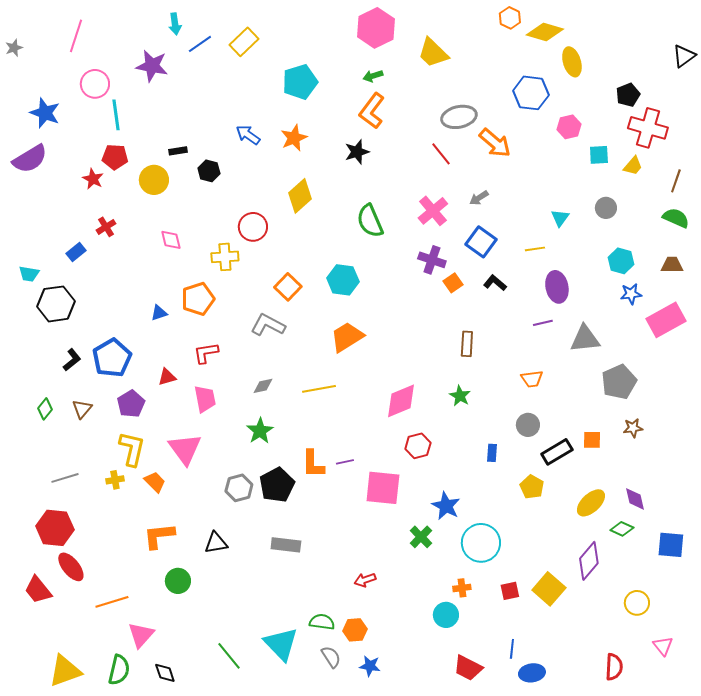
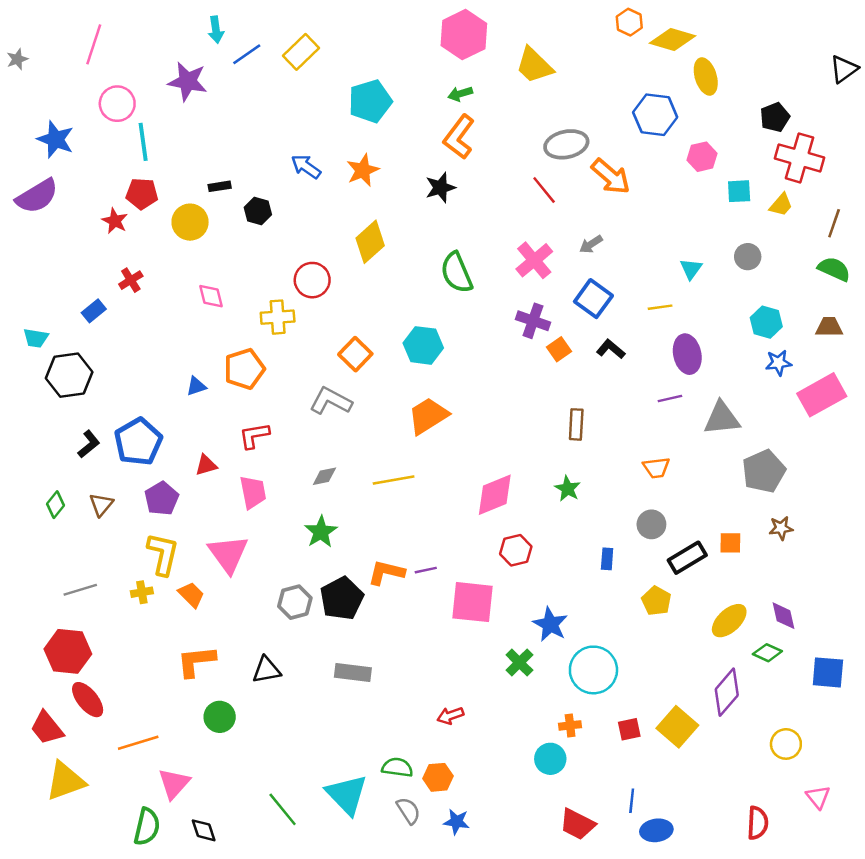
orange L-shape: (313, 464) -> (386, 572), turned 104
yellow triangle: (65, 671) -> (65, 781), moved

